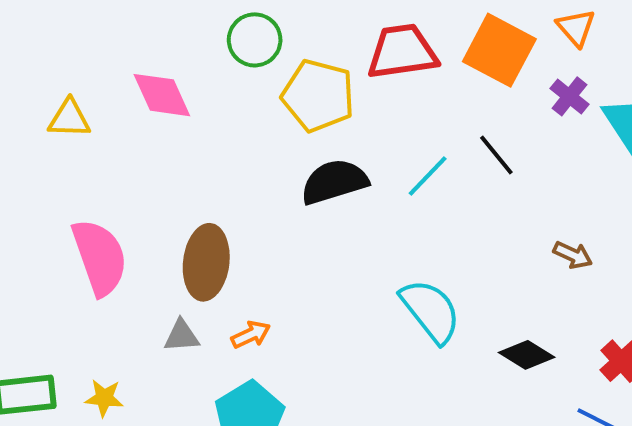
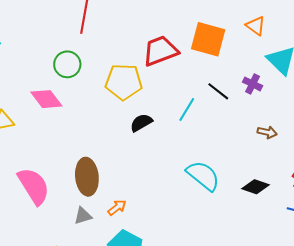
orange triangle: (576, 28) -> (256, 26), moved
green circle: (255, 40) -> (67, 64), moved
purple cross: (569, 96) -> (253, 84), moved
black semicircle: (334, 182) -> (141, 123), size x0.7

